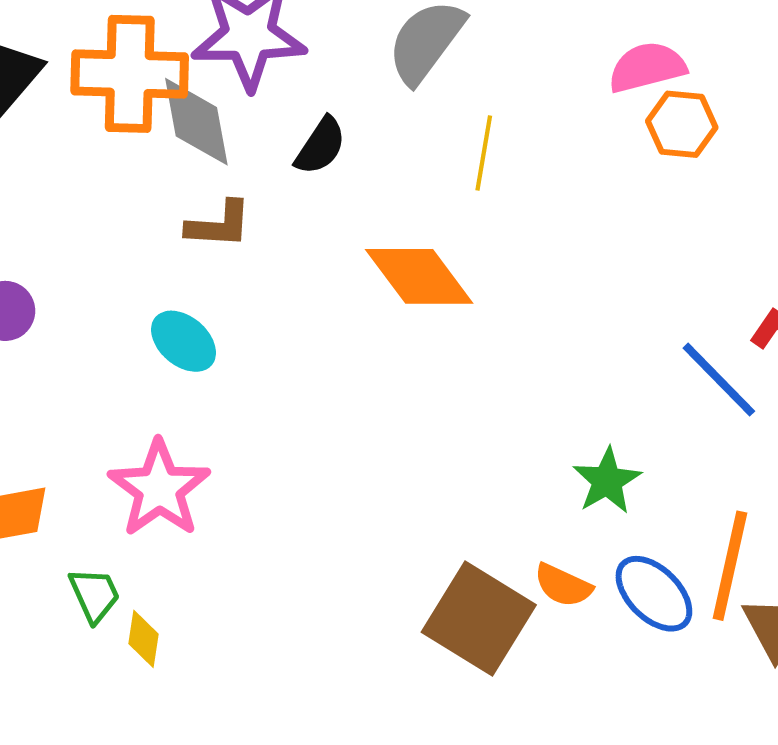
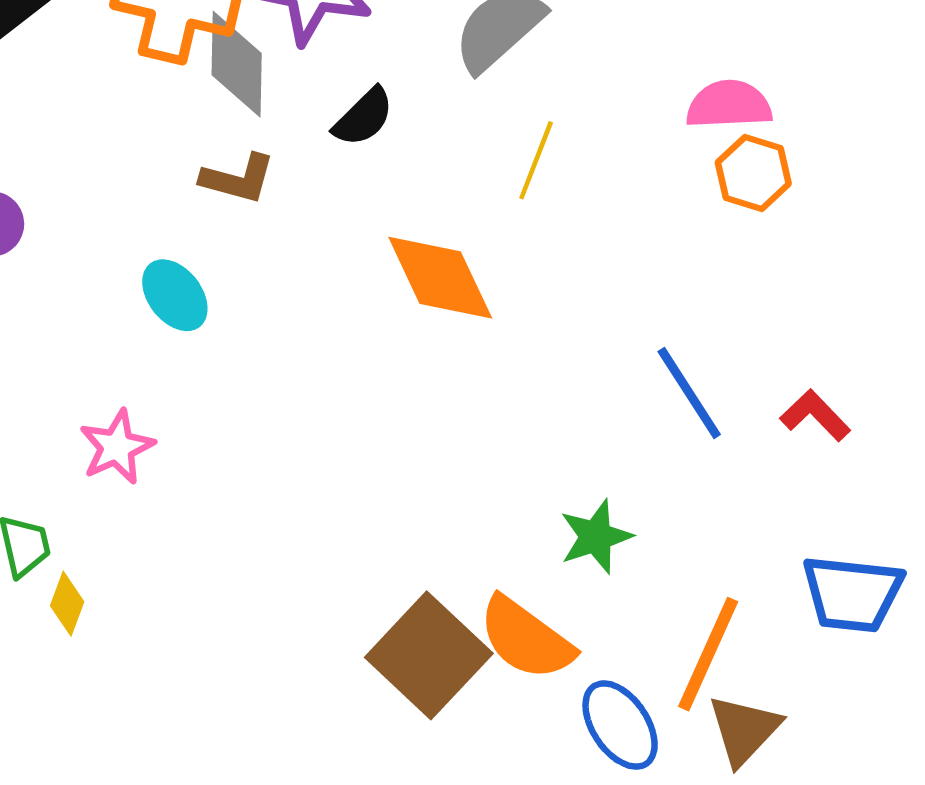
blue line: (719, 380) -> (689, 393), moved
pink star: (159, 489) -> (117, 447), size x0.7
orange semicircle: (563, 585) -> (526, 638), size x1.6
blue ellipse: (654, 594) -> (620, 725), moved

